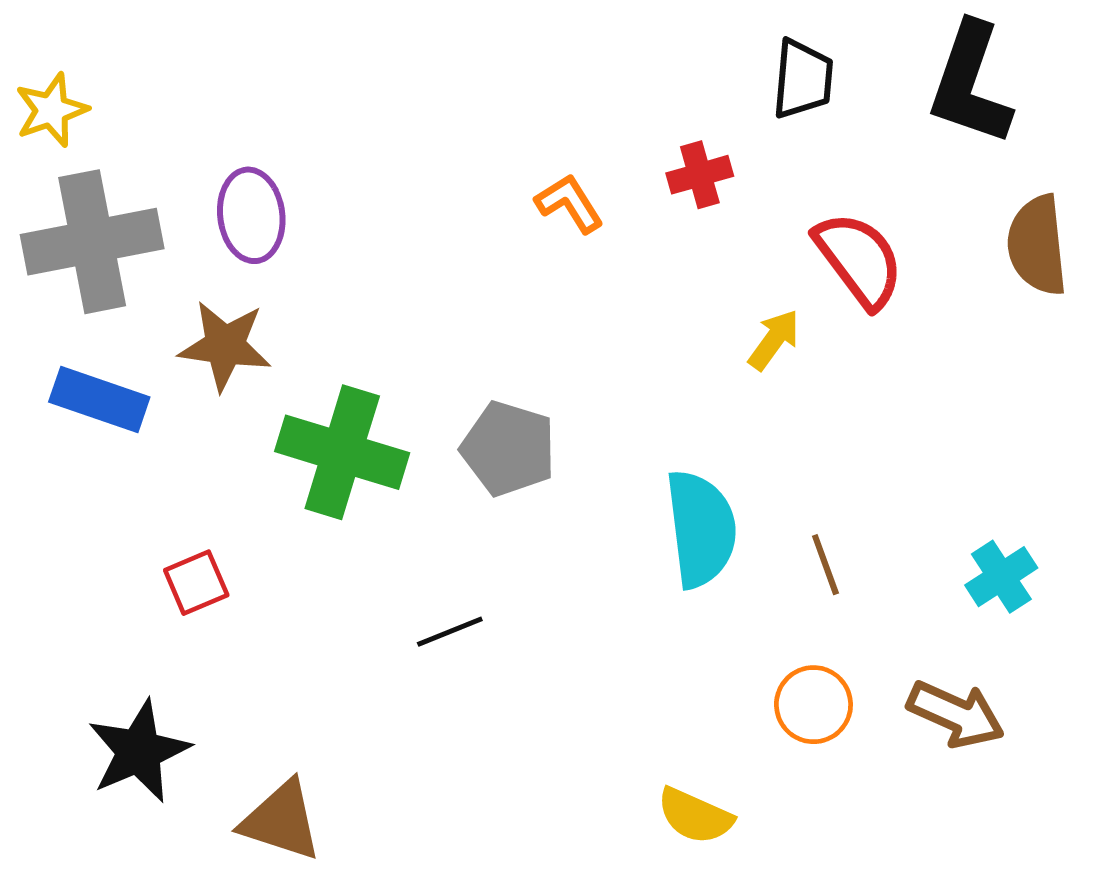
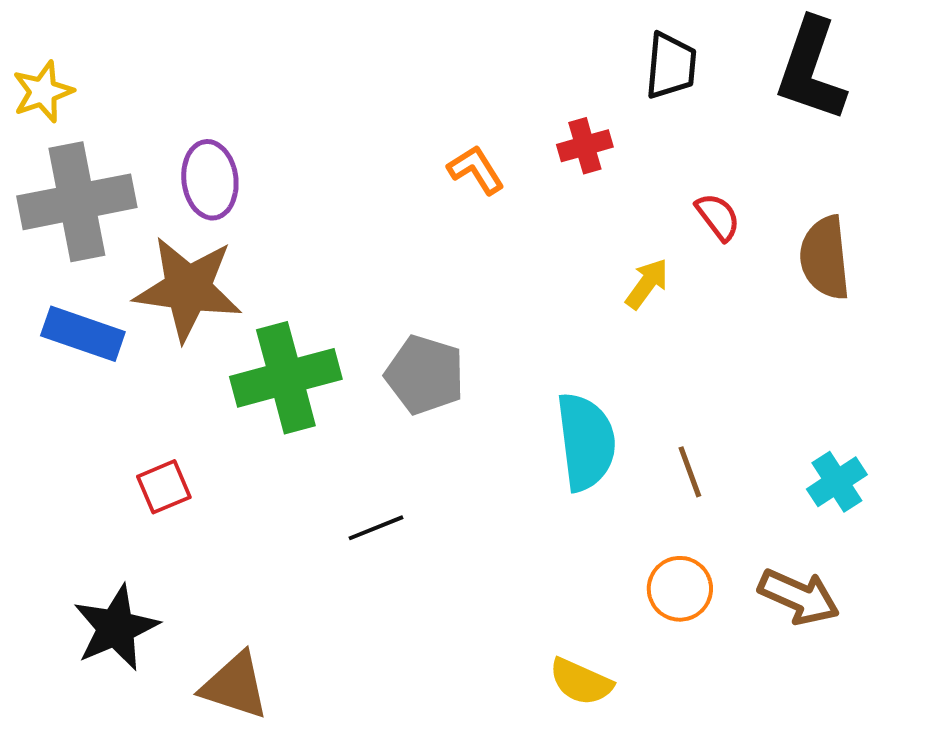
brown semicircle: (1037, 245) -> (825, 258), moved
red semicircle: (859, 260) -> (718, 217), size x0.6
brown star: (225, 346) -> (188, 289), size x1.4
green cross: (342, 452) -> (286, 378), turned -32

